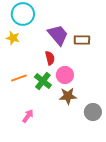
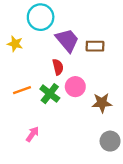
cyan circle: (23, 14) -> (41, 17), moved
brown star: (68, 96) -> (102, 103), moved
gray circle: (93, 112) -> (110, 141), moved

